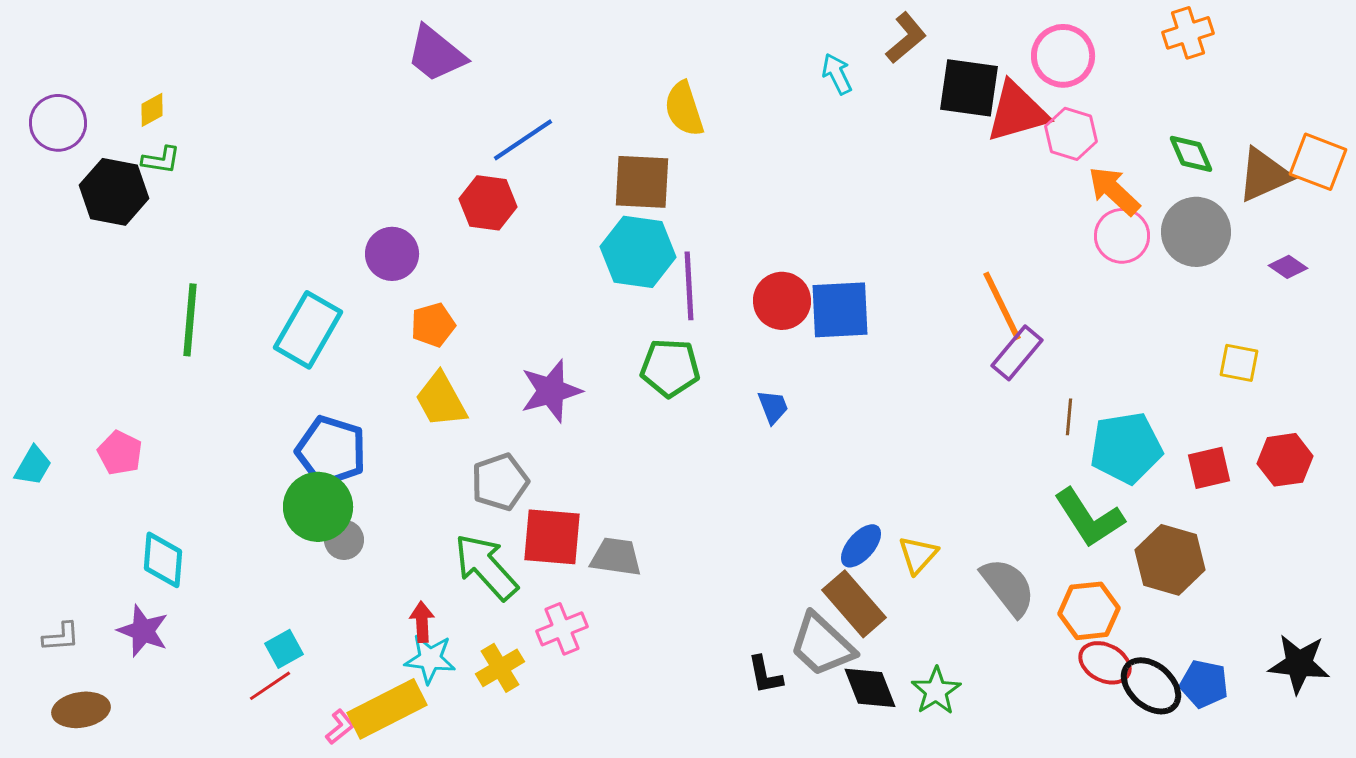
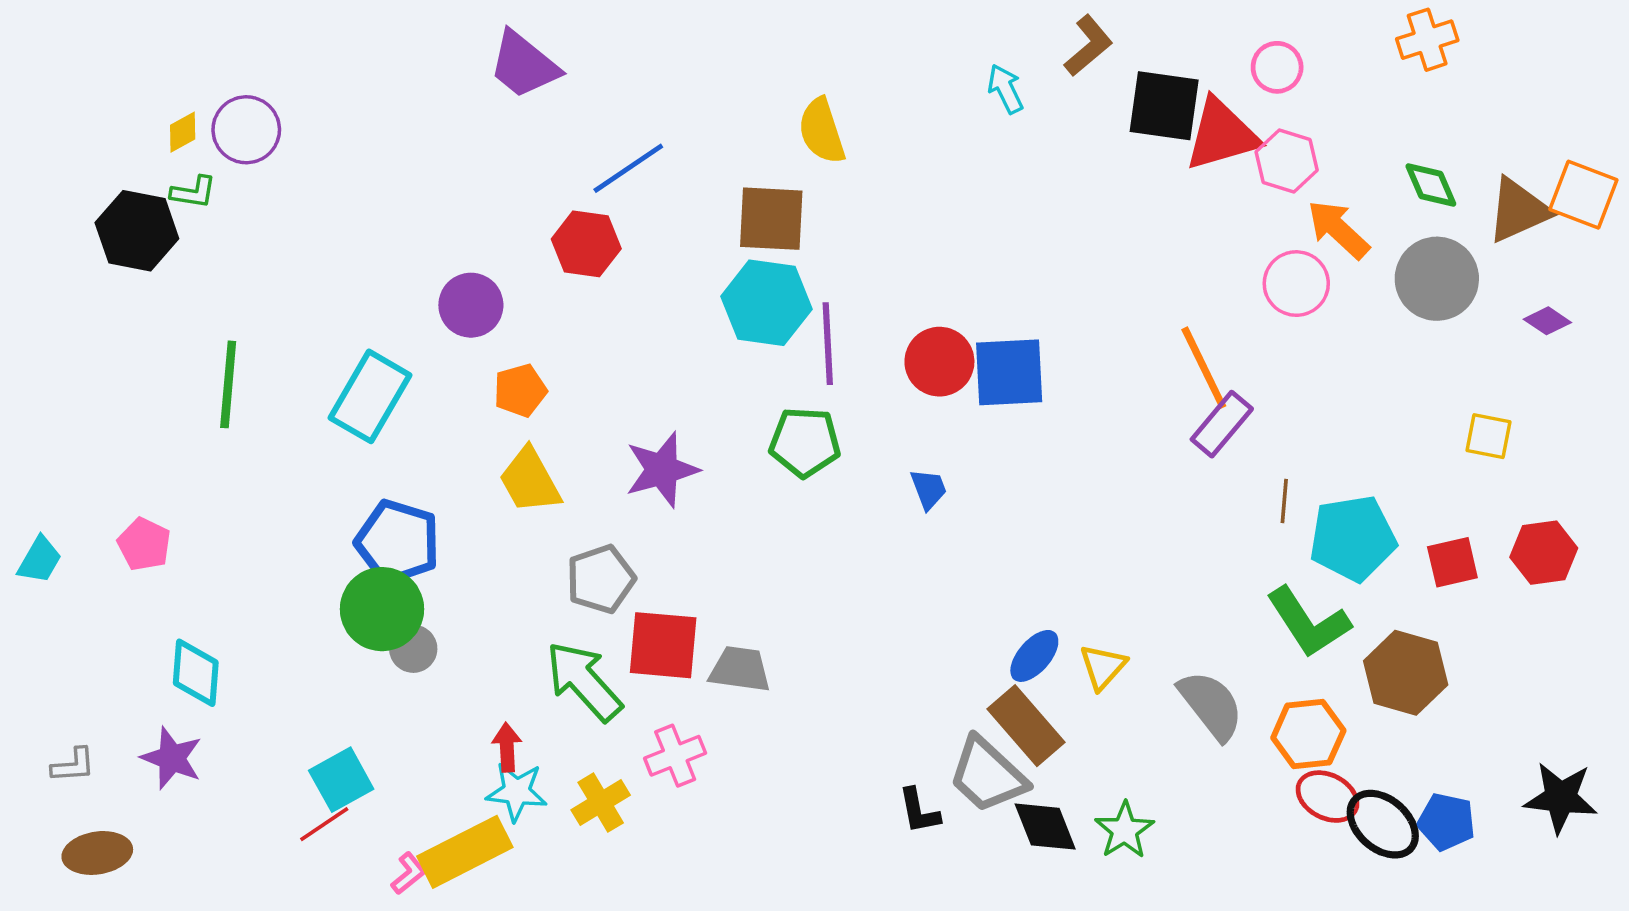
pink circle: (1063, 56) -> (1277, 67), size x0.7
purple circle: (58, 123) -> (246, 130), moved
pink circle: (1122, 236) -> (1296, 284), moved
cyan square: (284, 649) -> (341, 780), size x1.4

